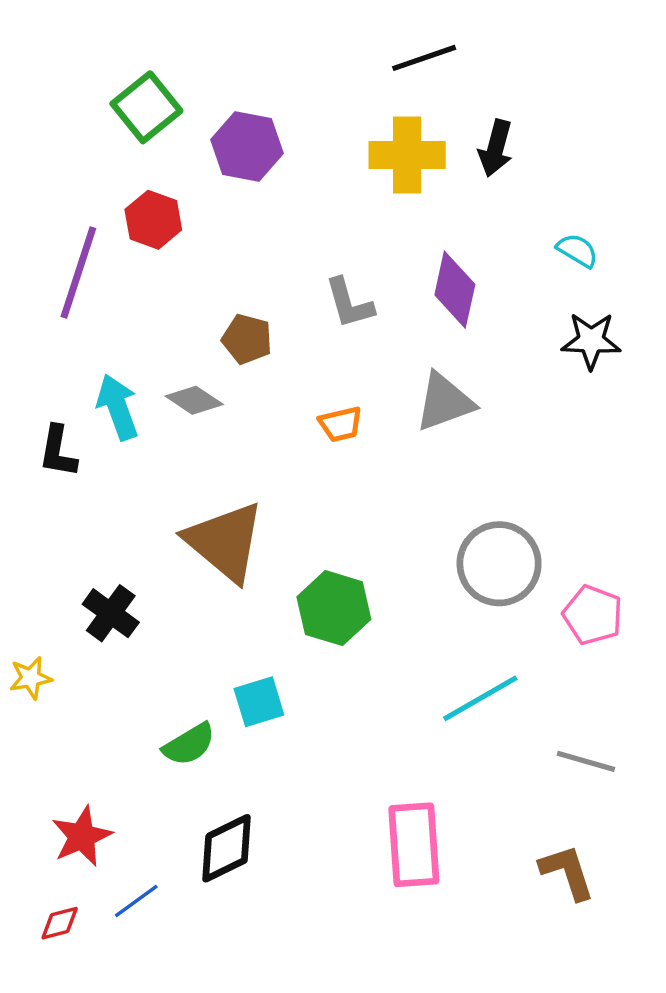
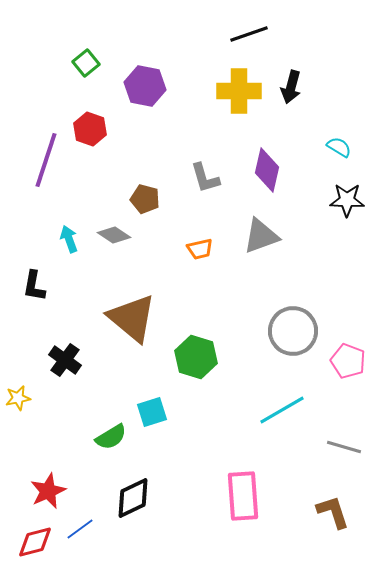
green square: (146, 107) -> (86, 63), size x0.7
cyan arrow: (118, 407) -> (69, 239), size x0.7
black L-shape: (58, 451) -> (34, 286), moved
red diamond: (60, 923) -> (35, 542), size x1.5

